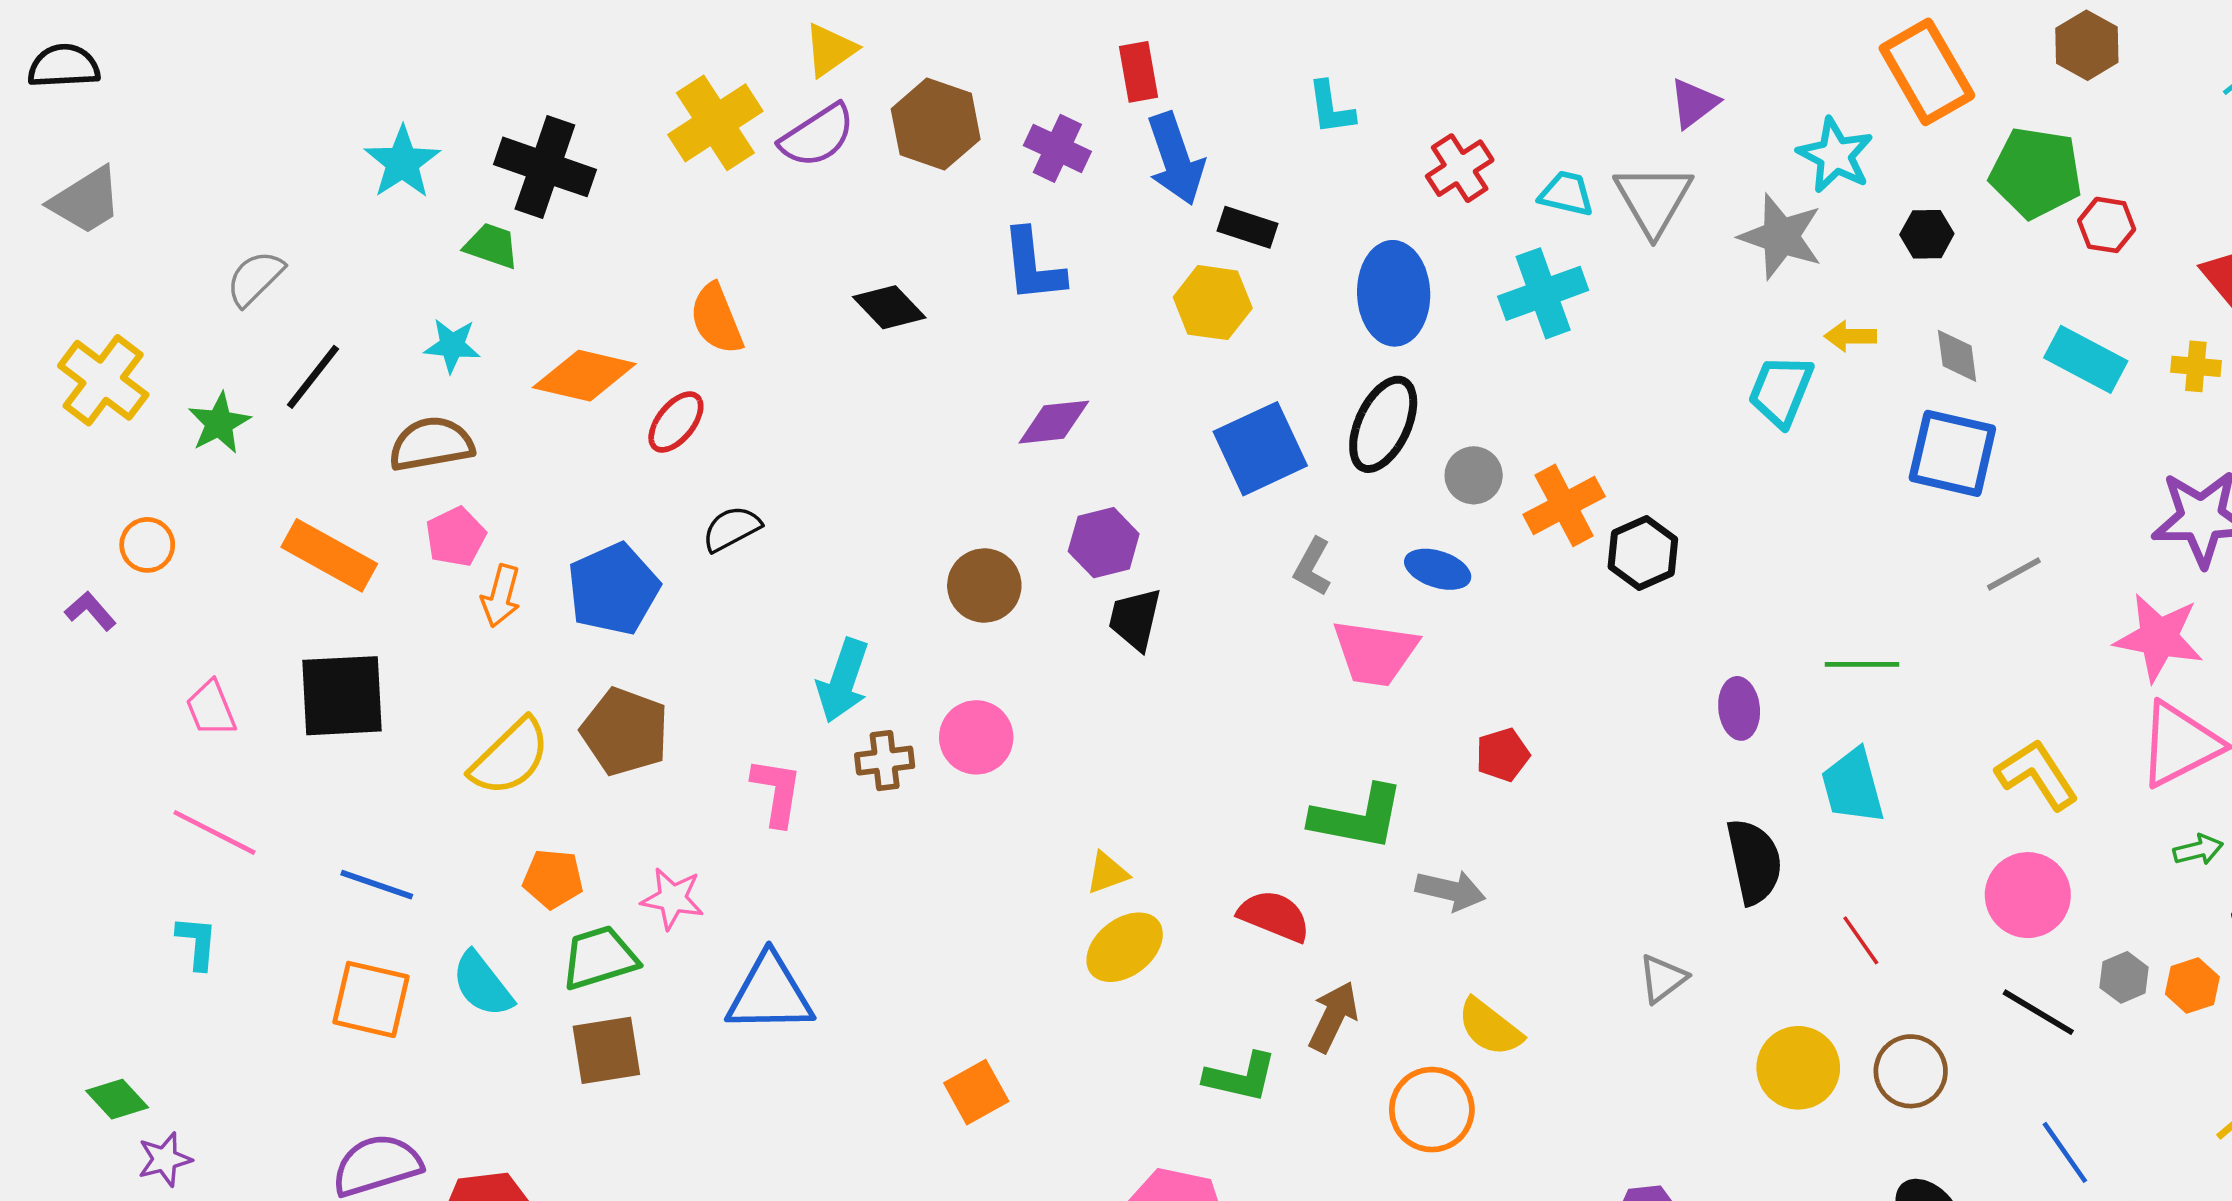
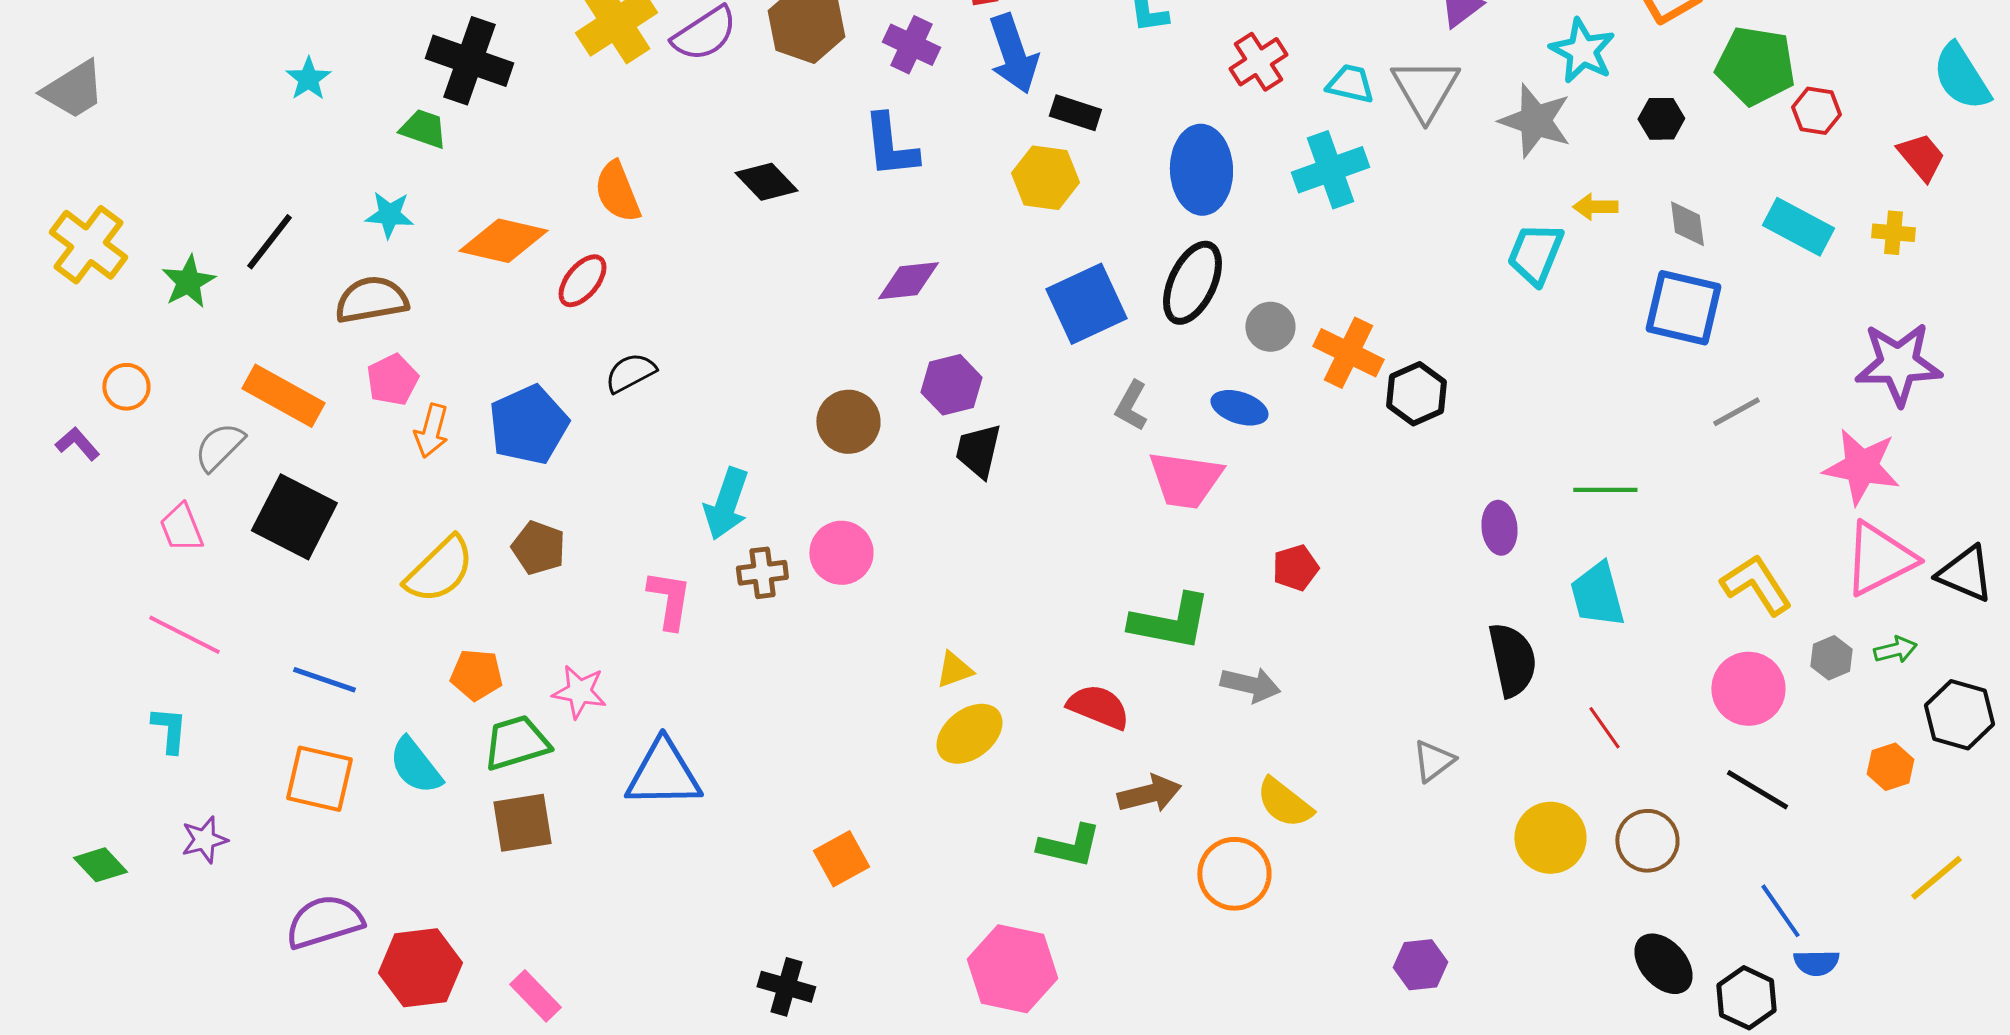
cyan star: (402, 162) -> (308, 79), moved, size x0.7
gray semicircle: (255, 278) -> (219, 447), moved
orange cross: (1564, 505) -> (1348, 353), turned -36
black square: (342, 696) -> (294, 517), turned 30
brown pentagon: (625, 732) -> (538, 548), size x0.7
gray hexagon: (2124, 977) -> (1831, 658), moved
brown arrow: (1333, 1017) -> (1149, 794), turned 50
purple star: (165, 1159) -> (204, 840), moved

